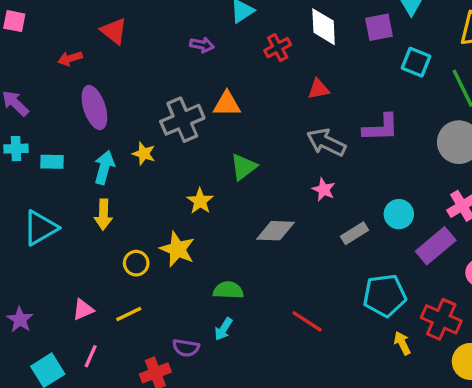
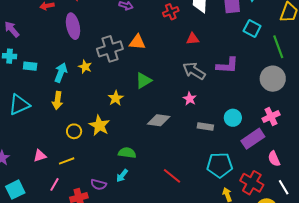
purple ellipse: (94, 108) -> (73, 26), moved
gray rectangle: (354, 233) -> (205, 126), turned 35
pink line: (91, 356) -> (55, 184), moved

